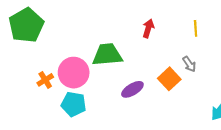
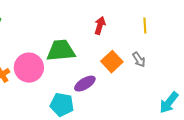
orange square: (169, 79) -> (112, 62), moved
cyan pentagon: (74, 104) -> (62, 105), moved

